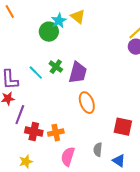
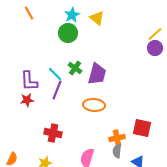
cyan star: (59, 21) -> (72, 15), moved
orange ellipse: (87, 103) -> (94, 105), moved, turned -65
purple line: (20, 115) -> (57, 90), moved
orange cross: (56, 133) -> (117, 138), moved

